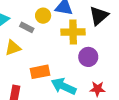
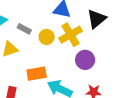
yellow circle: (43, 16) -> (47, 37), moved
yellow cross: (73, 32) -> (70, 35), turned -30

